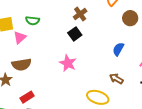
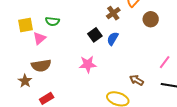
brown cross: (80, 14) -> (113, 13), moved
blue semicircle: (118, 49) -> (113, 39), moved
pink star: (68, 63) -> (88, 64), turned -30

